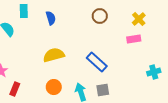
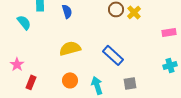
yellow cross: (139, 19) -> (134, 12), moved
pink rectangle: (134, 39) -> (169, 32), moved
gray square: (103, 90) -> (130, 83), moved

